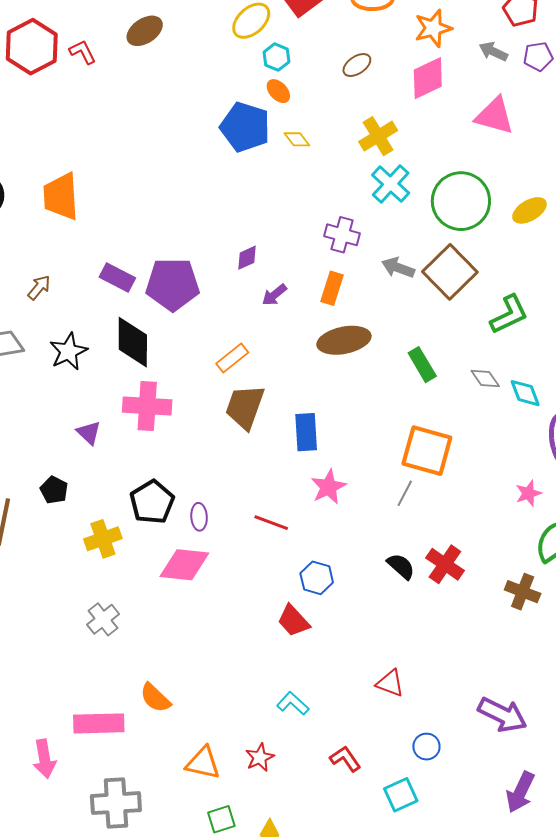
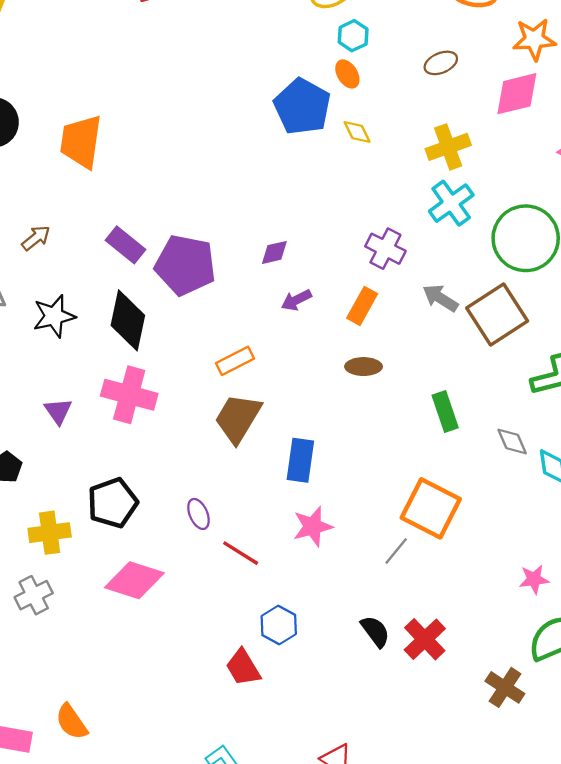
brown ellipse: (344, 340) -> (363, 367), size x0.6
purple ellipse: (199, 517) -> (198, 514), moved, turned -32
gray cross: (103, 619) -> (34, 595), moved

